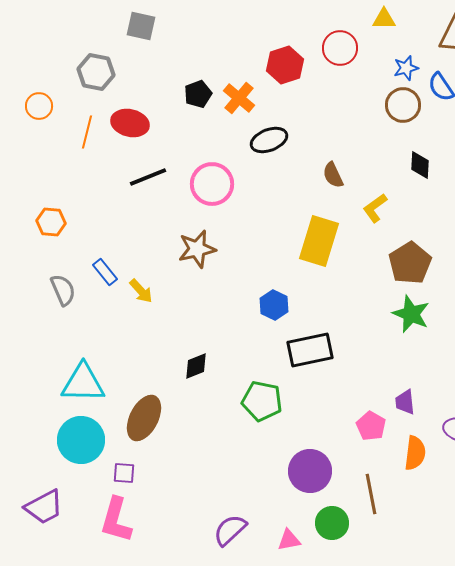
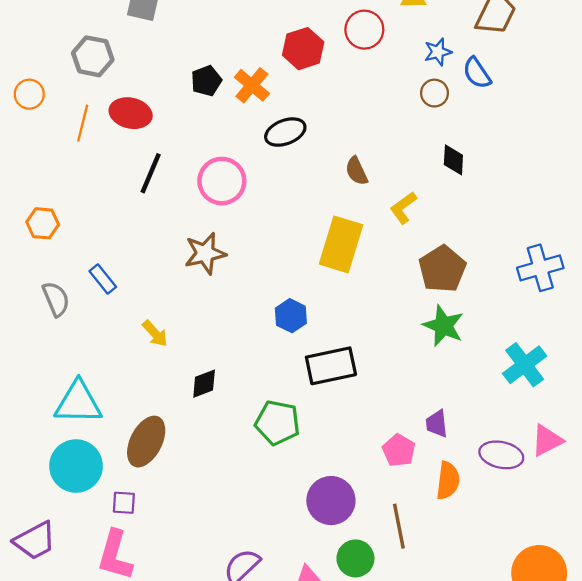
brown circle: (403, 105) -> (434, 93), size x0.7
black line: (148, 177) -> (151, 173), turned -45
yellow arrow: (141, 291) -> (155, 334), moved

